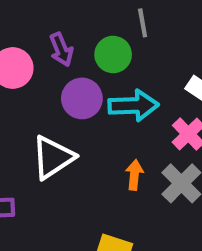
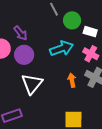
green circle: (113, 54) -> (72, 20), moved
purple circle: (82, 98) -> (24, 55), moved

